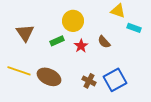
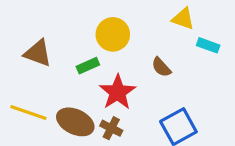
brown triangle: (25, 33) -> (38, 53), turned -36
red star: (81, 46) -> (118, 92), moved, size x1.6
brown cross: (89, 81) -> (111, 128), moved

